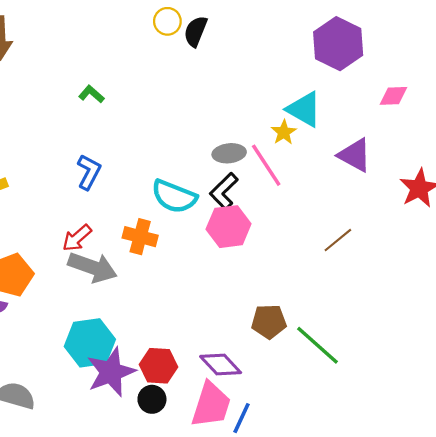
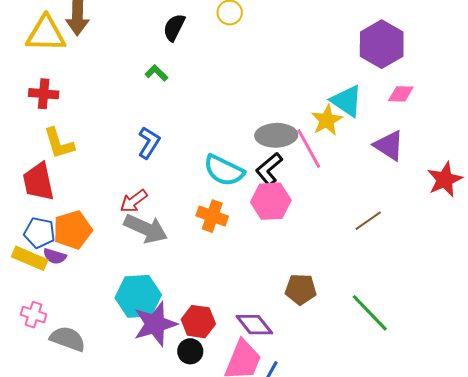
black semicircle: (196, 31) -> (174, 27), moved
pink diamond: (393, 96) -> (401, 94), moved
yellow star: (284, 132) -> (327, 120), size x1.4
gray ellipse: (229, 153) -> (276, 135), size x1.4
orange cross: (140, 237) -> (212, 216), moved
green line: (318, 345) -> (370, 313), moved

